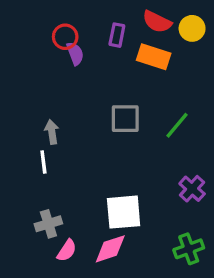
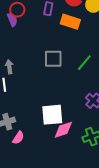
purple semicircle: (75, 53) -> (12, 20), moved
pink diamond: (110, 249) -> (63, 130), moved

